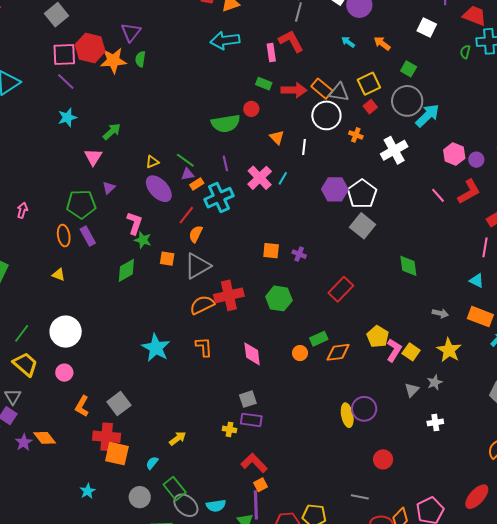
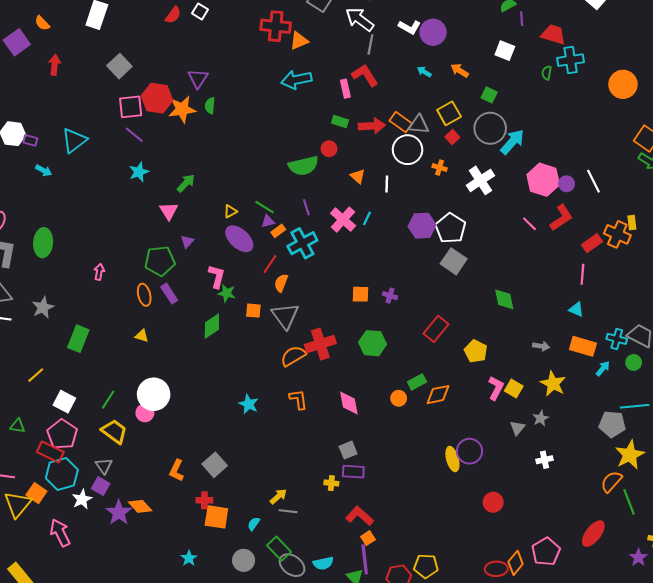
pink hexagon: (454, 154) -> (543, 180), size x1.4
gray triangle: (197, 266) -> (285, 316), turned -32
yellow pentagon: (378, 337) -> (476, 351), moved
cyan star: (156, 348) -> (249, 404), size x0.7
pink circle: (64, 373) -> (145, 413), moved
red cross: (107, 437) -> (204, 500), size x0.6
purple star: (24, 442) -> (119, 513), size x1.4
gray line: (360, 497) -> (288, 511), moved

